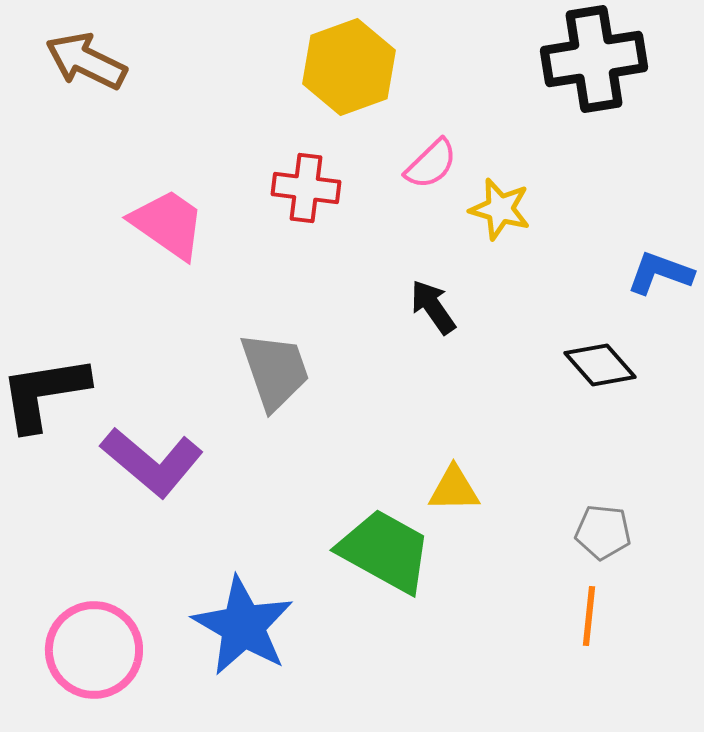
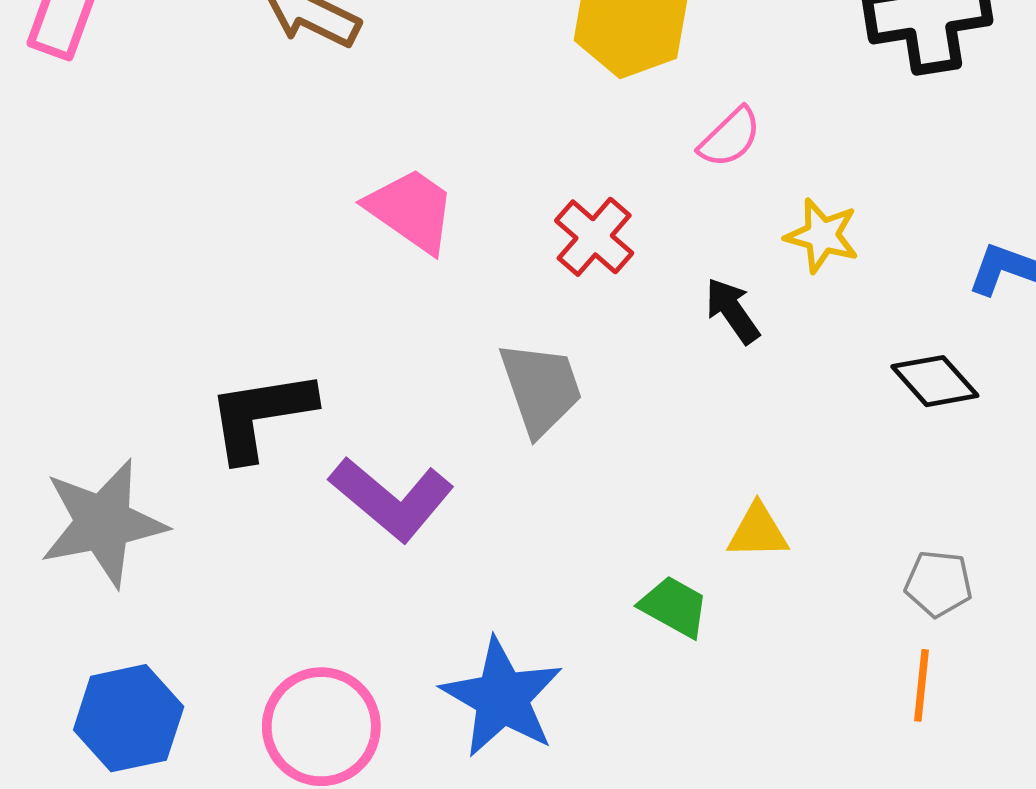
red cross: (306, 188) -> (594, 237), moved, turned 34
yellow star: (500, 209) -> (822, 236), moved
green trapezoid: (385, 551) -> (674, 607), size x0.6

